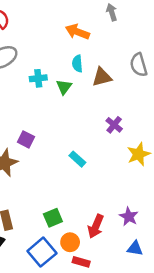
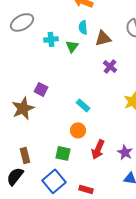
purple cross: (114, 125) -> (110, 66), moved
green square: (53, 218) -> (63, 153), turned 35
red arrow: (96, 226) -> (98, 149), moved
orange circle: (70, 242) -> (78, 130), moved

